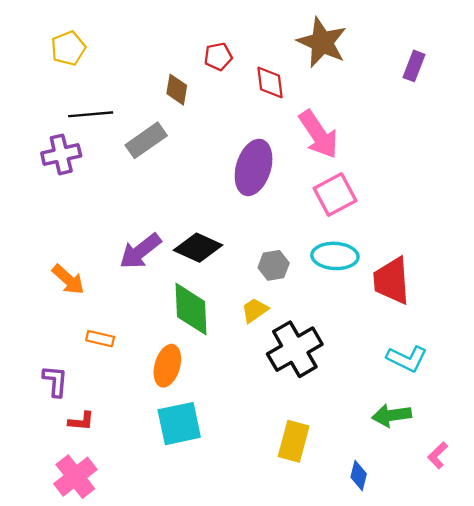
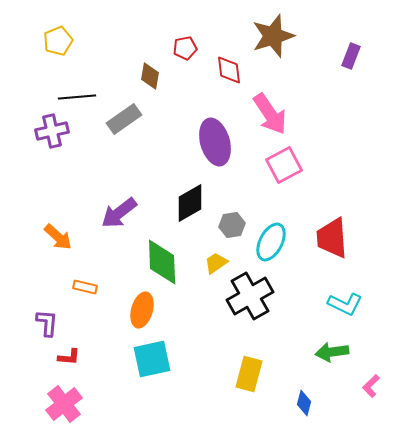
brown star: (322, 42) -> (273, 36), turned 30
purple ellipse: (254, 167) -> (215, 142), turned -33
black diamond: (198, 248) -> (190, 203), moved, turned -54
cyan ellipse: (335, 256) -> (271, 242), moved, turned -66

